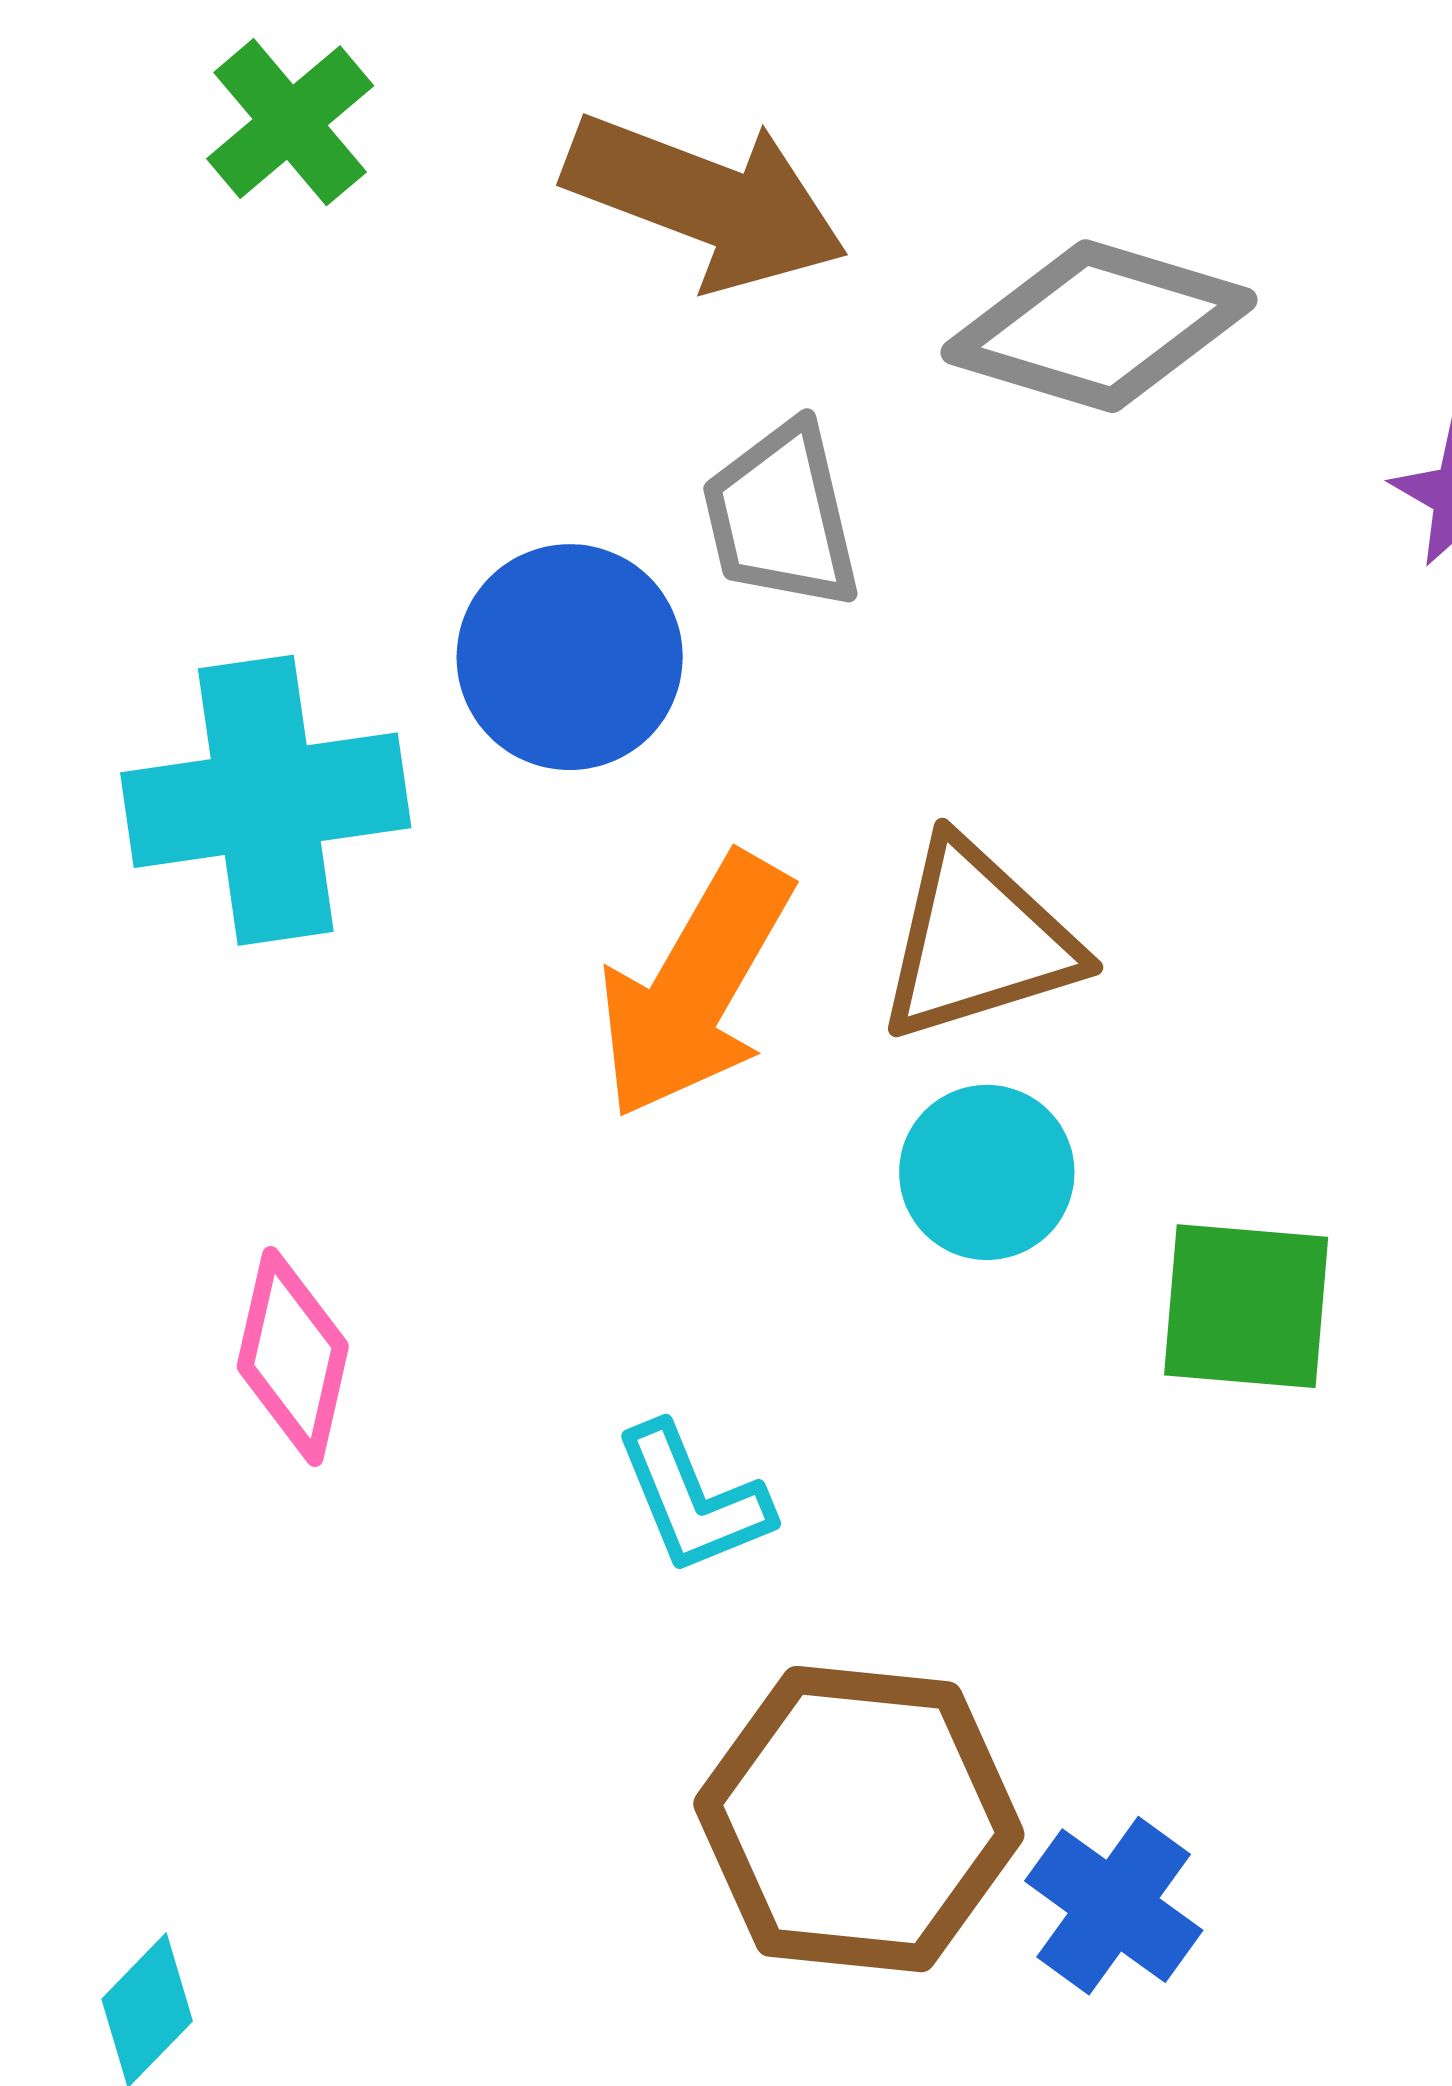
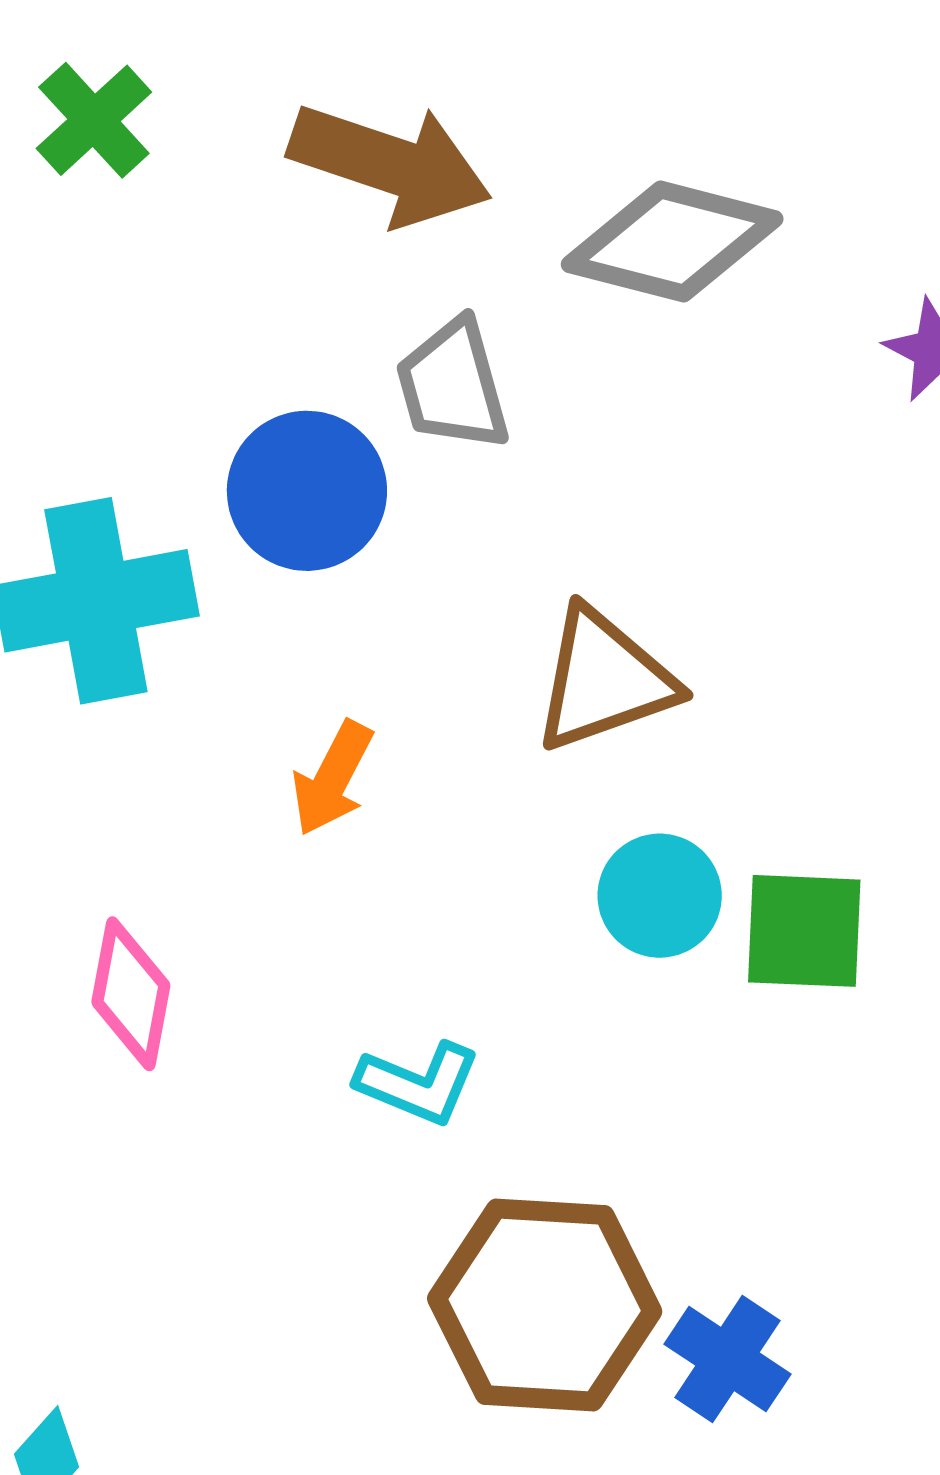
orange arrow: (695, 986) -> (332, 778), moved, size x0.6
cyan circle: (987, 1172) -> (660, 896), moved
cyan L-shape: (693, 1499) -> (418, 1083), turned -43

